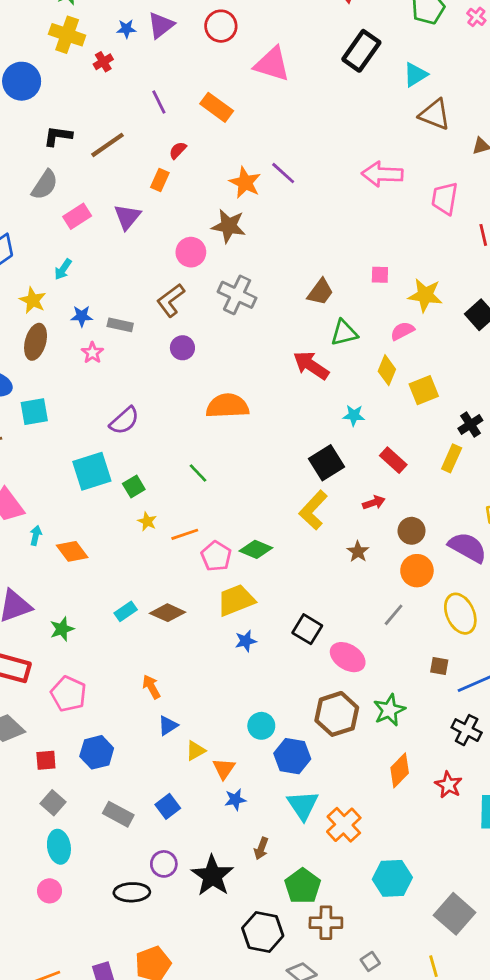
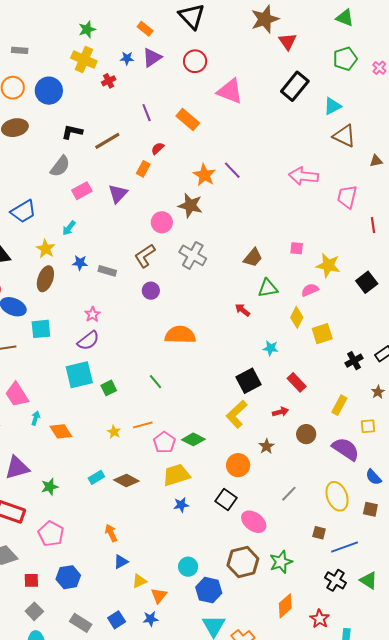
pink star: (92, 353) -> (93, 314), moved
red arrow: (311, 365) -> (242, 310), size x0.6
purple semicircle: (124, 421) -> (88, 341), moved
yellow rectangle: (452, 458) -> (339, 405), moved
yellow star: (147, 521) -> (114, 432), moved
orange circle: (417, 571) -> (238, 465), moved
blue star: (235, 800) -> (151, 619), moved

